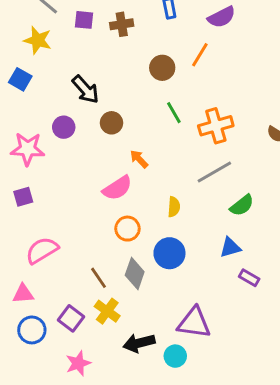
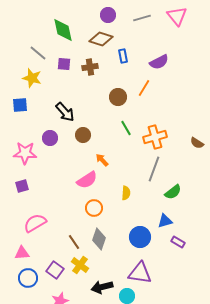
blue square: (20, 79) -> (20, 105), turned -35
gray line: (214, 172) -> (154, 169), turned -40
blue circle: (169, 253) -> (140, 237), moved

